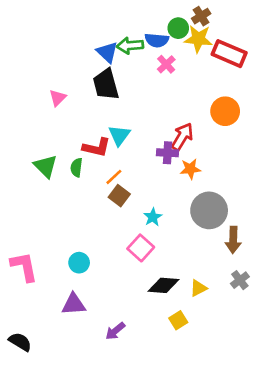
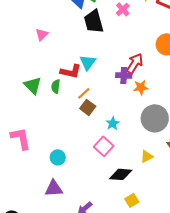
black trapezoid: (106, 84) -> (94, 21), moved
pink L-shape: (24, 267) -> (21, 138), moved
yellow triangle: (198, 288) -> (147, 156), moved

